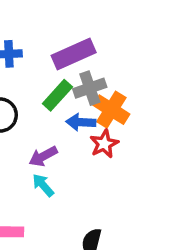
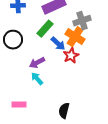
gray cross: (90, 88) -> (82, 21), moved
blue arrow: (81, 122) -> (58, 44), turned -140

